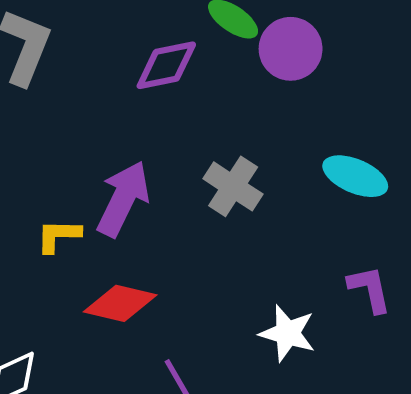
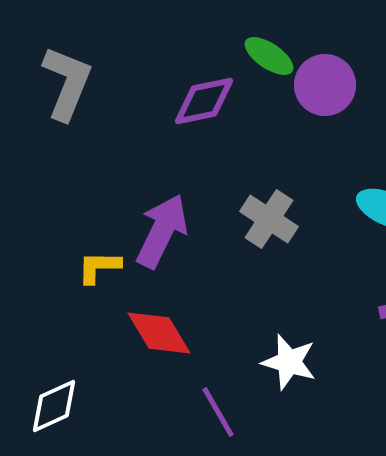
red diamond: (120, 303) -> (159, 333), turned 46
white star: (287, 333) -> (289, 362), moved

